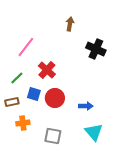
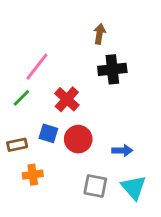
black cross: (96, 49) -> (112, 69), moved, turned -30
green line: (17, 78) -> (21, 98), moved
gray square: (53, 136) -> (95, 186), moved

